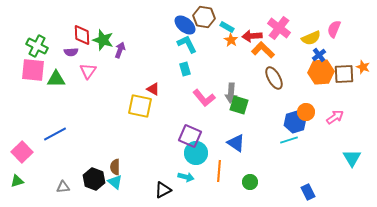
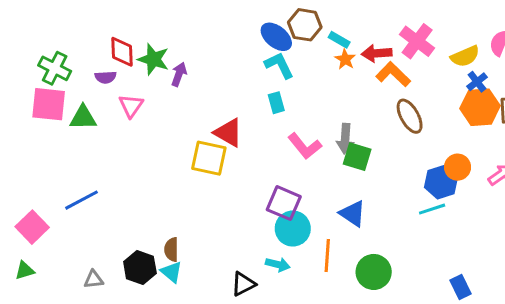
red triangle: (153, 89) -> (228, 133), size x1.5
green circle: (250, 182) -> (374, 272), size x1.5

